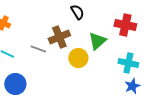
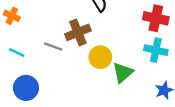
green triangle: (97, 41) -> (123, 73), moved
cyan cross: (128, 63) -> (156, 50), moved

